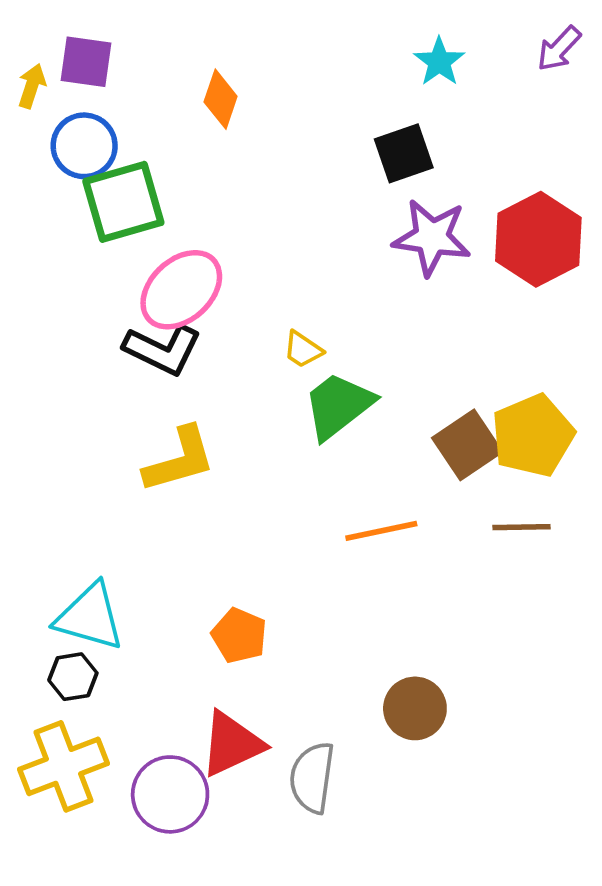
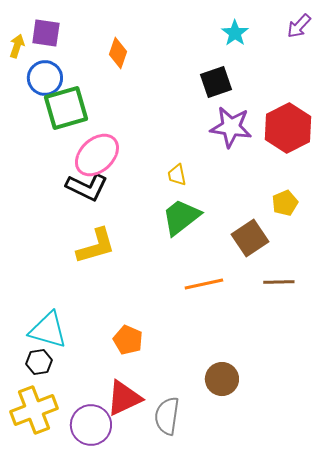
yellow trapezoid: (303, 350) -> (177, 175), moved, turned 45
yellow pentagon: (533, 436) -> (285, 203), moved, size x0.6

